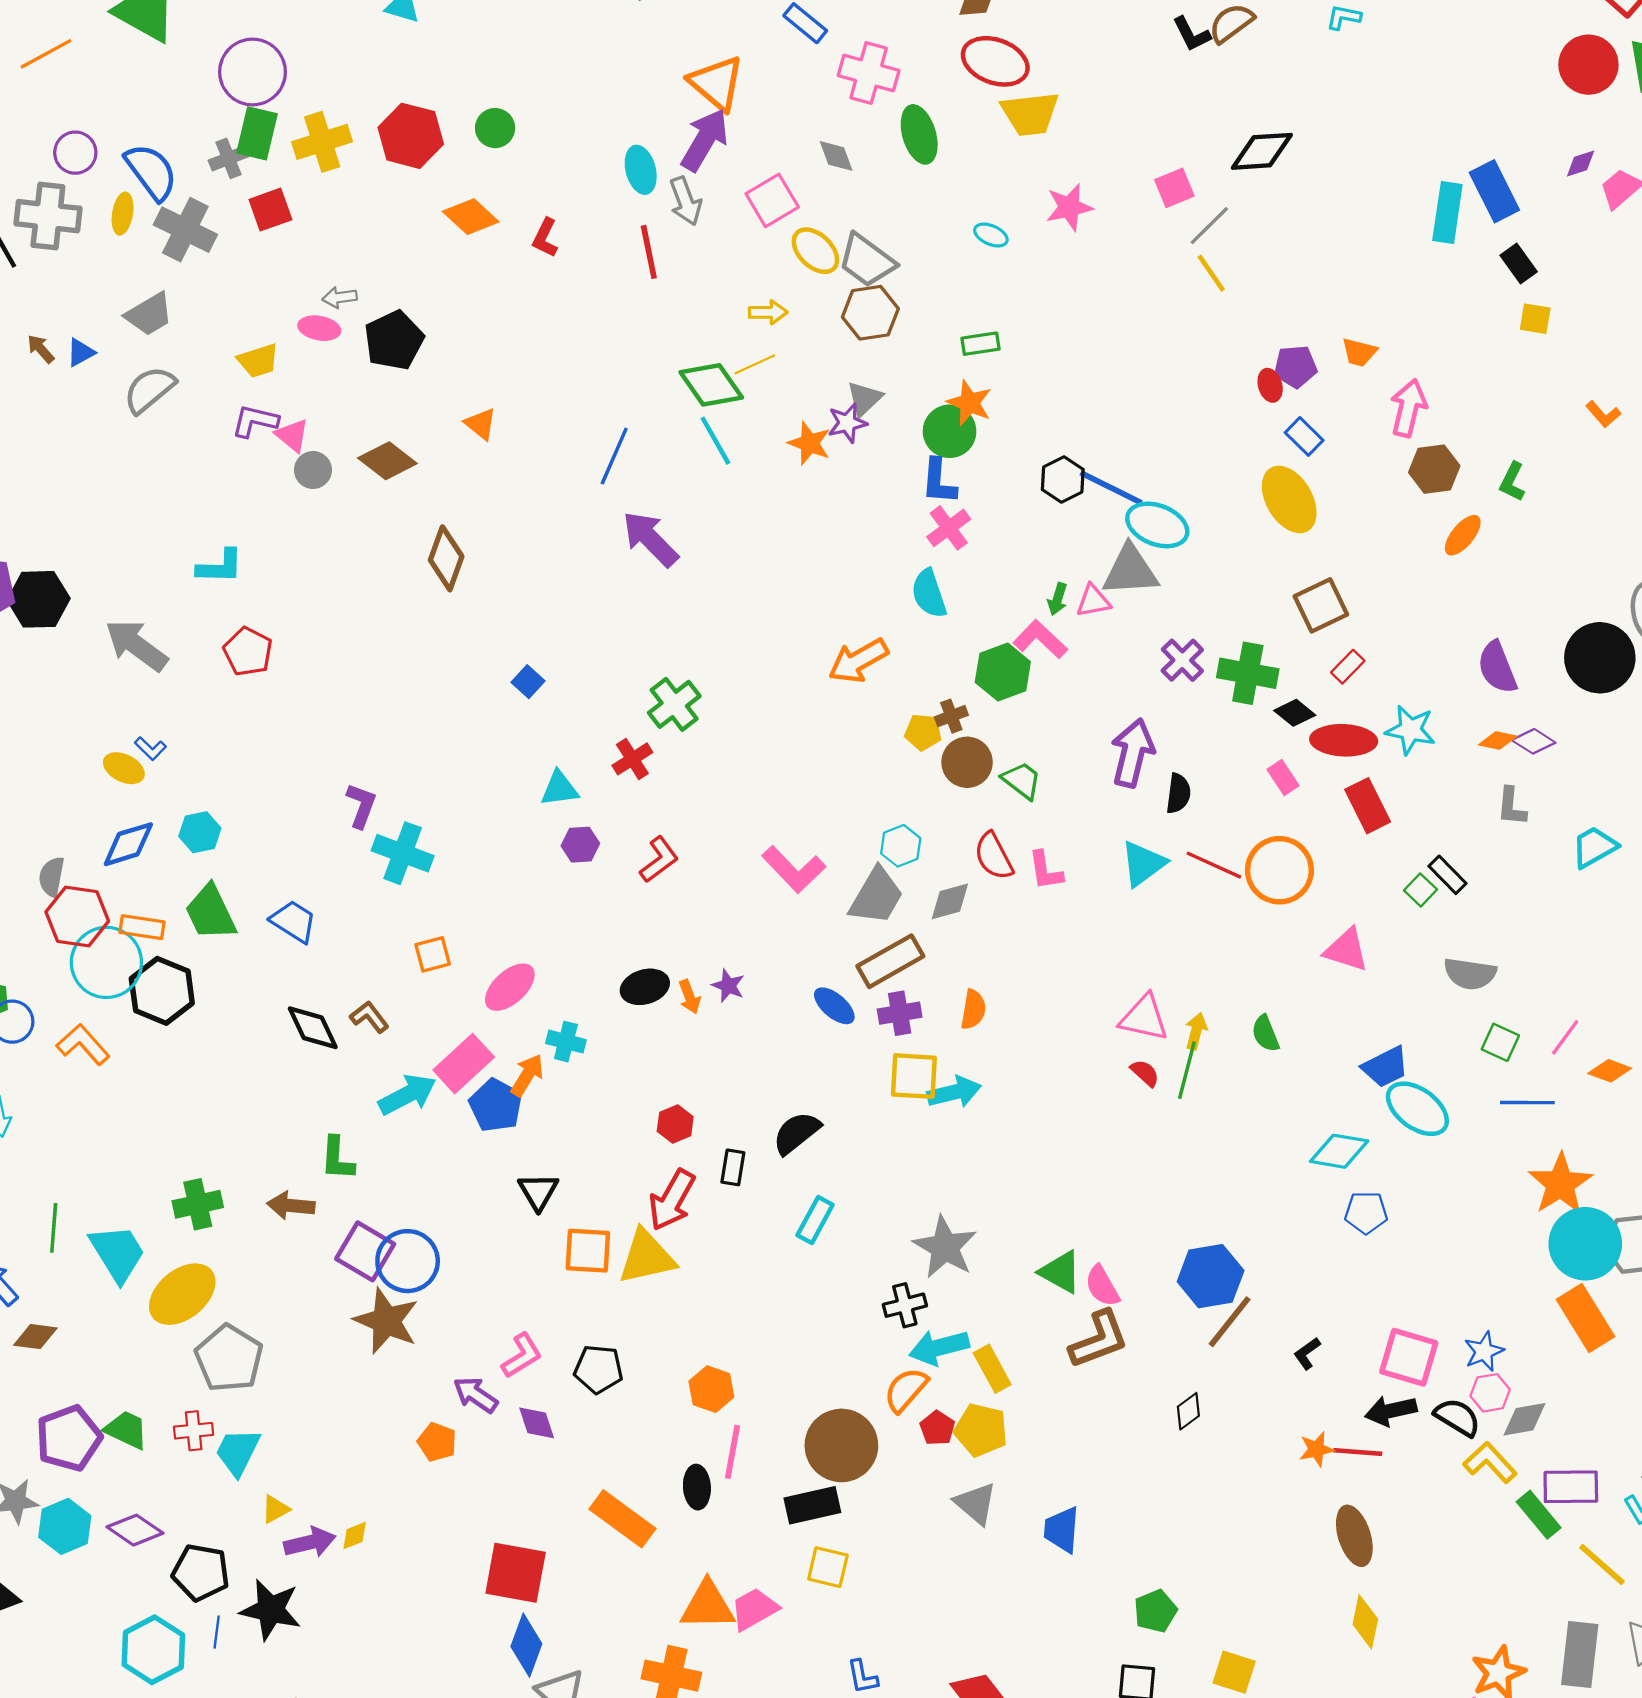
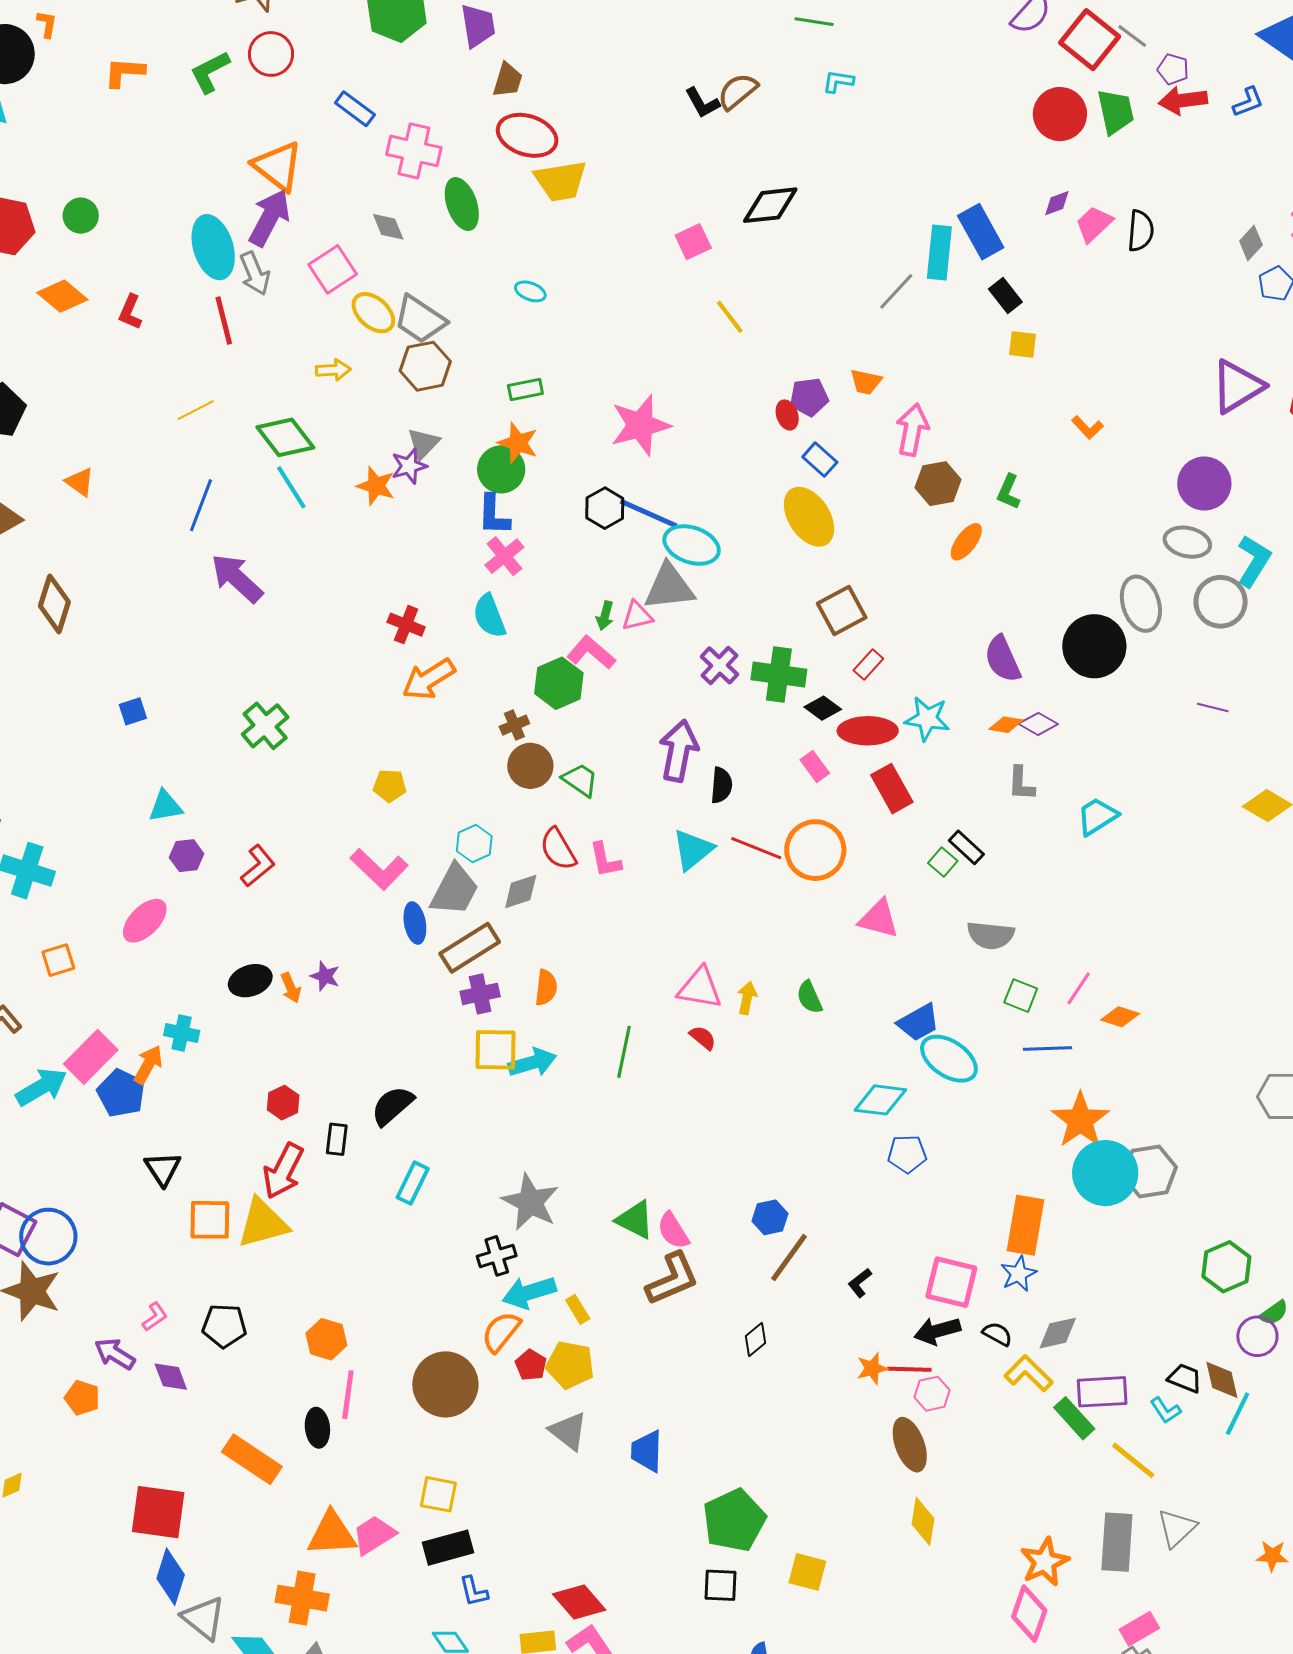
cyan ellipse: (641, 170) -> (213, 247), size x1.5
pink star: (1069, 207) -> (640, 425), moved, size x1.4
gray line: (1209, 226) -> (896, 291), moved
yellow line: (755, 364) -> (196, 410), moved
blue square: (528, 682) -> (133, 711), turned 32
yellow pentagon: (923, 732) -> (390, 786), moved
red cross: (632, 759) -> (406, 625), moved, turned -33
pink ellipse: (510, 987) -> (145, 921), moved
blue ellipse: (834, 1006) -> (415, 923), moved, turned 42
green line: (1187, 1070) -> (624, 1052), moved
blue hexagon: (1211, 1276) -> (770, 1217), size x0.6
orange rectangle: (1586, 1318) -> (1025, 1225), moved, turned 44
pink L-shape: (522, 1356) -> (155, 1317), size x0.7
yellow rectangle: (992, 1369) -> (578, 1309), size x0.7
pink hexagon: (1490, 1393) -> (932, 1394), moved
black semicircle: (1457, 1417) -> (997, 1334), size x0.7
black rectangle: (812, 1505) -> (448, 1548), moved
green pentagon: (1155, 1611) -> (734, 1520), size x1.6

